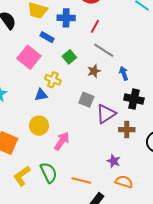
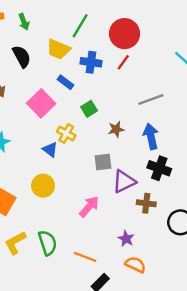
red line: (95, 26) -> (123, 62), moved
gray line: (104, 50) -> (151, 99), moved, turned -60
blue arrow: (124, 73) -> (151, 136), size x1.5
blue triangle: (41, 95) -> (50, 150), turned 40
gray square: (86, 100) -> (103, 162), turned -35
pink arrow: (62, 141) -> (89, 207), moved

